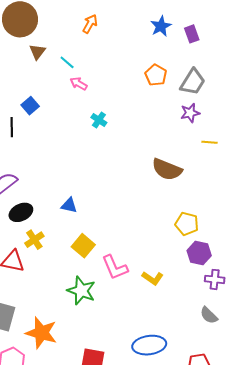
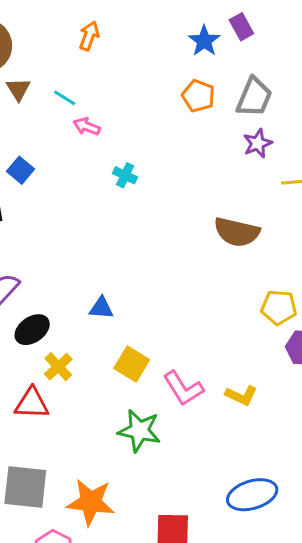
blue star: (161, 26) -> (204, 41), moved

